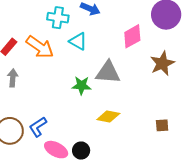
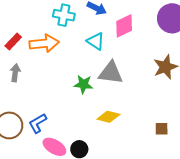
pink diamond: (132, 36) -> (124, 26), moved
cyan triangle: (78, 41) -> (96, 41), moved
orange arrow: (40, 47) -> (44, 43), turned -44

